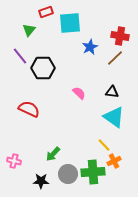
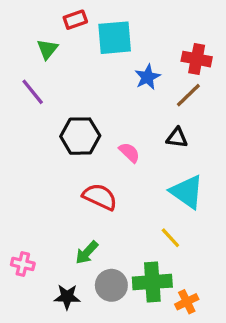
black hexagon: (43, 68) -> (80, 136), moved
black triangle: (112, 92) -> (177, 138), moved
red semicircle: (29, 109) -> (100, 197), moved
orange cross: (114, 161) -> (187, 302), moved

